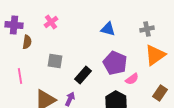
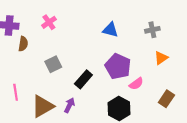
orange triangle: (155, 55) -> (161, 58), size x0.6
gray square: (55, 61) -> (53, 64), turned -35
pink line: (20, 76) -> (16, 92), moved

